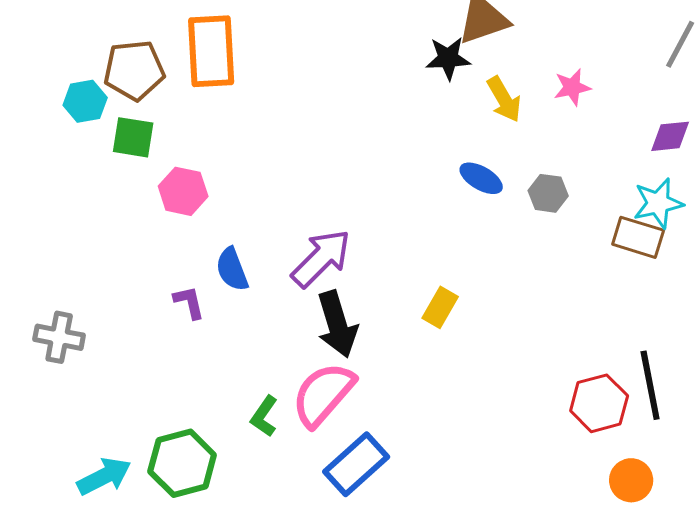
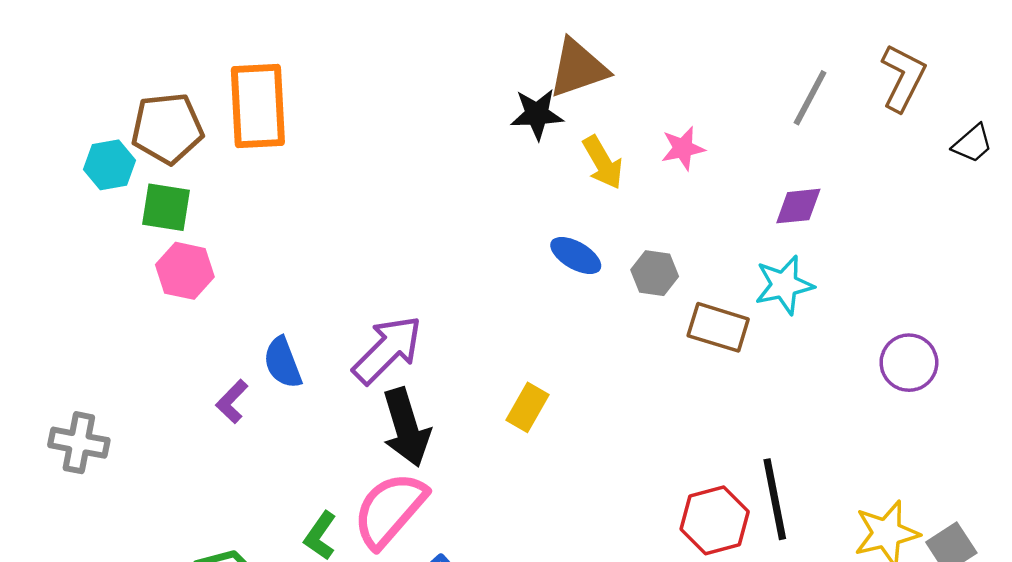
pink hexagon: (183, 191) -> (185, 271), moved
brown rectangle: (638, 237) -> (718, 327), moved
purple L-shape: (189, 302) -> (232, 401), turned -123

